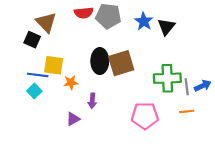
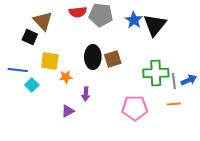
black triangle: (166, 27) -> (155, 25), size x1.4
brown square: (121, 63) -> (113, 59), size x0.7
blue line: (38, 75) -> (18, 70), moved

